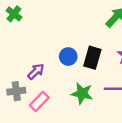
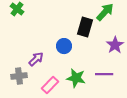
black rectangle: (92, 58) -> (85, 27), moved
pink rectangle: (39, 101) -> (50, 85), moved

